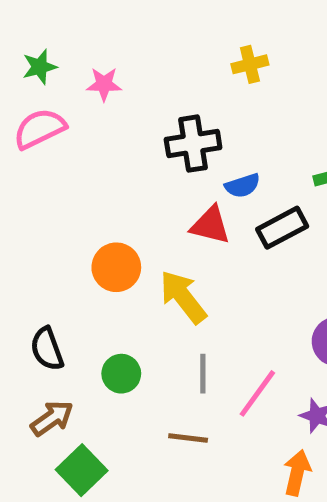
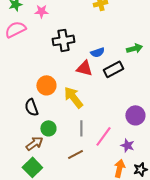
black cross: (193, 144) -> (63, 40), moved
black semicircle: (47, 349) -> (31, 107), moved
brown arrow: (52, 418) -> (34, 143), moved
brown line: (188, 438) -> (75, 154), turned -35

